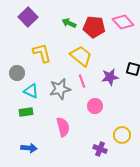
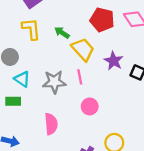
green arrow: (69, 23) -> (62, 33), moved
yellow L-shape: (42, 53) -> (31, 29), moved
purple star: (110, 77) -> (114, 61), moved, turned 30

